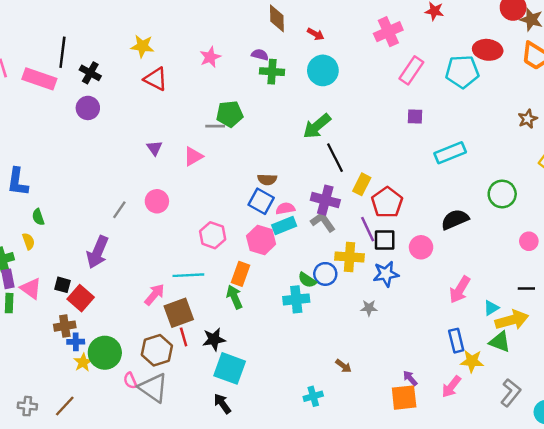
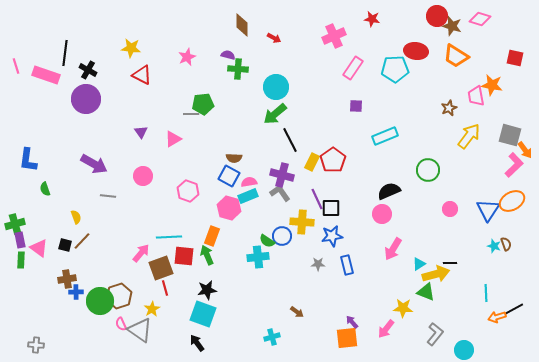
cyan circle: (323, 70) -> (276, 87), moved
purple circle: (88, 108) -> (86, 99), size x1.5
red pentagon: (387, 202) -> (333, 160), moved
gray line: (119, 210) -> (108, 196), moved, turned 63
pink hexagon: (213, 235) -> (188, 191), moved
yellow semicircle: (28, 241) -> (76, 217), moved
pink circle: (421, 247) -> (382, 214), moved
purple arrow: (98, 252) -> (94, 164), moved, turned -84
black line: (526, 288) -> (450, 263), moved
red square: (81, 298) -> (184, 256), moved, turned -35
black star: (214, 339) -> (207, 290), moved
blue rectangle: (456, 341) -> (347, 265), moved
brown hexagon: (157, 350) -> (119, 296), moved
yellow star: (83, 362) -> (152, 309), moved
brown line: (65, 406) -> (82, 241), moved

